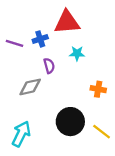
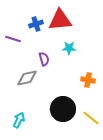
blue cross: (40, 39) -> (36, 24), moved
cyan arrow: (21, 134) -> (19, 120), size x0.7

